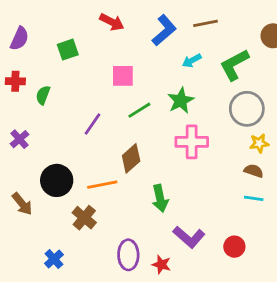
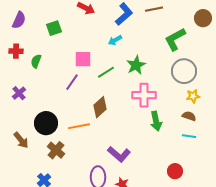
cyan arrow: (192, 61) -> (115, 40), moved
pink square: (123, 76) -> (83, 59), moved
green arrow: (160, 198) -> (156, 121), moved
brown cross: (84, 218) -> (56, 150), moved
purple L-shape: (189, 237) -> (119, 154), moved

